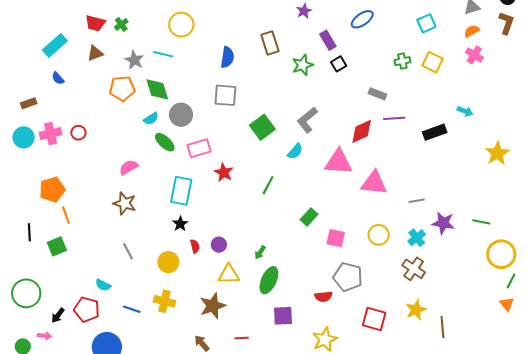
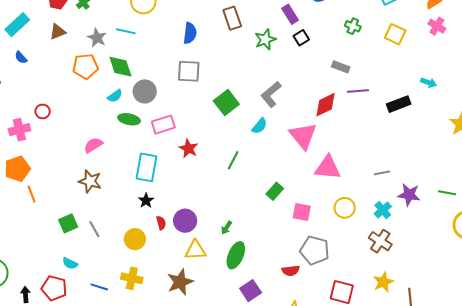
green cross: (402, 61) -> (353, 26), moved, turned 35
pink cross: (50, 134) -> (19, 130), moved
green ellipse: (165, 142) -> (129, 119), turned -30
pink triangle: (338, 162) -> (303, 136), turned 48
pink triangle: (374, 183) -> (328, 168), moved
purple circle: (219, 245) -> (185, 221), size x1.5
green square: (57, 246) -> (68, 223), moved
black arrow: (58, 315) -> (25, 295), turned 140
purple square: (283, 316) -> (251, 291), turned -30

